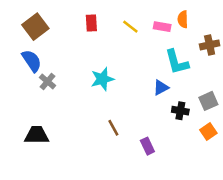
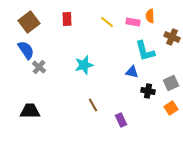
red rectangle: (91, 23) -> (67, 19), moved
brown cross: (210, 45) -> (172, 37), turned 35
blue triangle: (161, 88) -> (132, 72), turned 40

